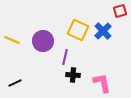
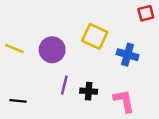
blue cross: (103, 31) -> (128, 55), moved, turned -30
purple line: (65, 57) -> (64, 85), moved
black line: (15, 83) -> (18, 101), turned 32

